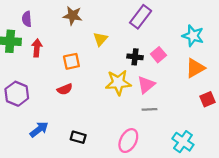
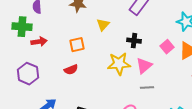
red arrow: (37, 48) -> (39, 42), moved, turned 77
pink square: (158, 55) -> (167, 47), moved

